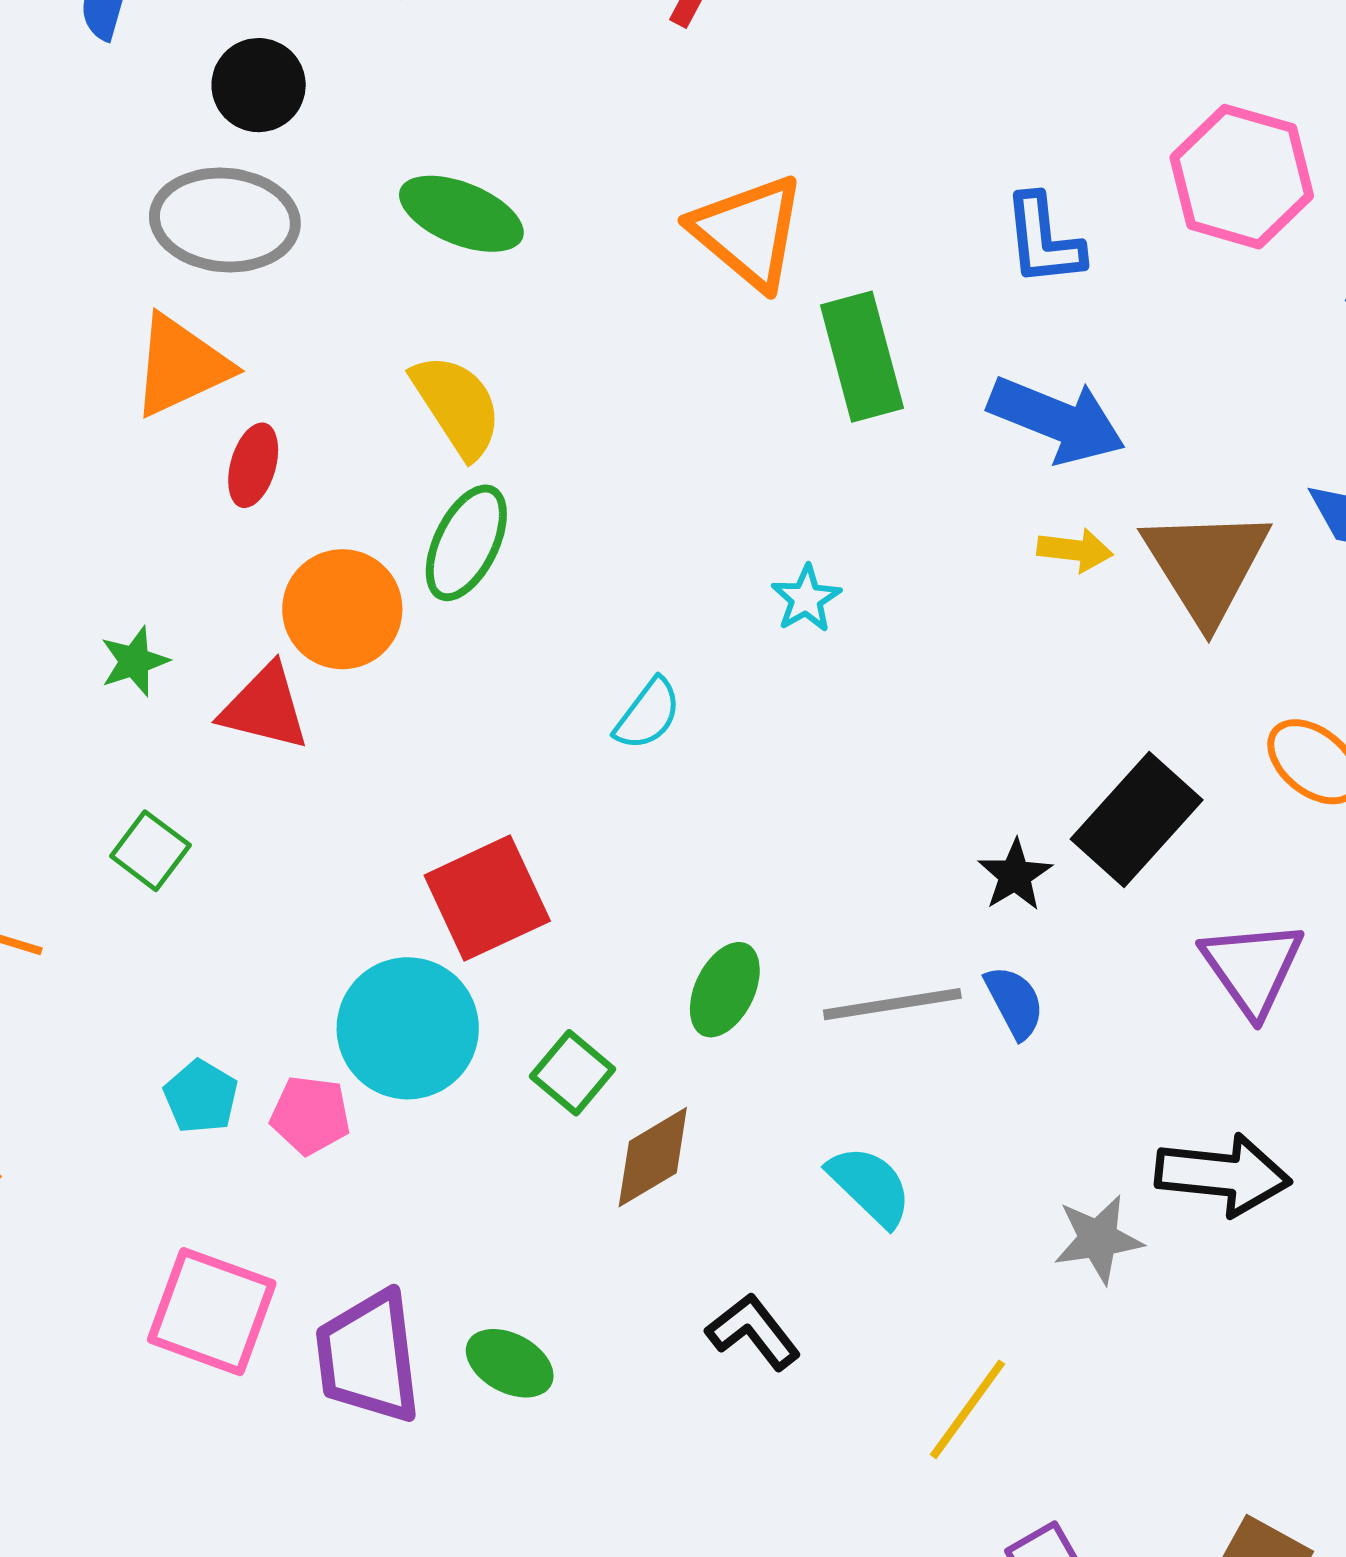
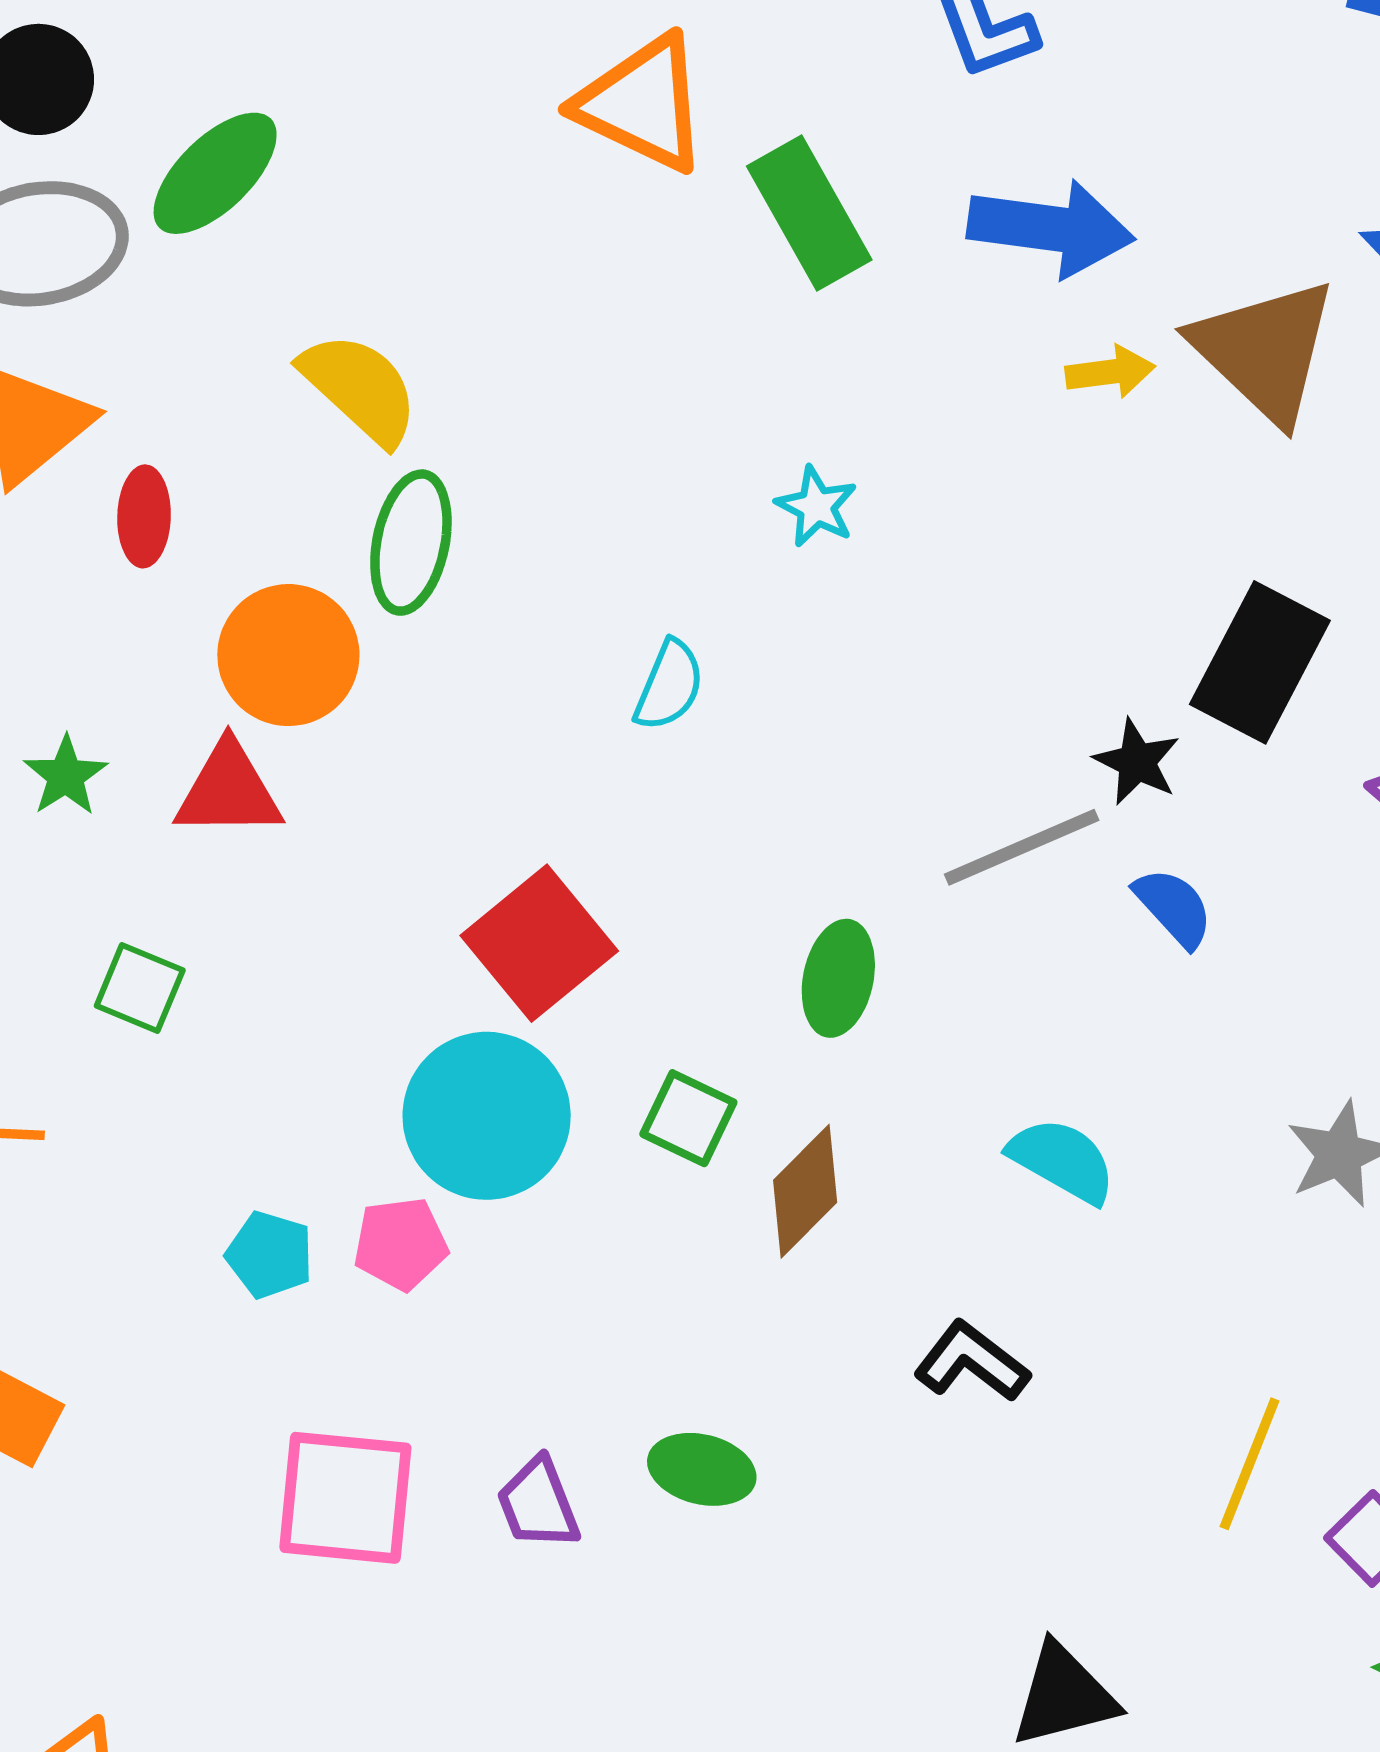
green ellipse: (461, 214) -> (215, 173), moved, turned -52
gray line: (892, 1004) -> (1022, 847), moved
purple trapezoid: (368, 1357) -> (538, 1504), size x0.6
yellow line: (967, 1409) -> (1250, 1464), moved

